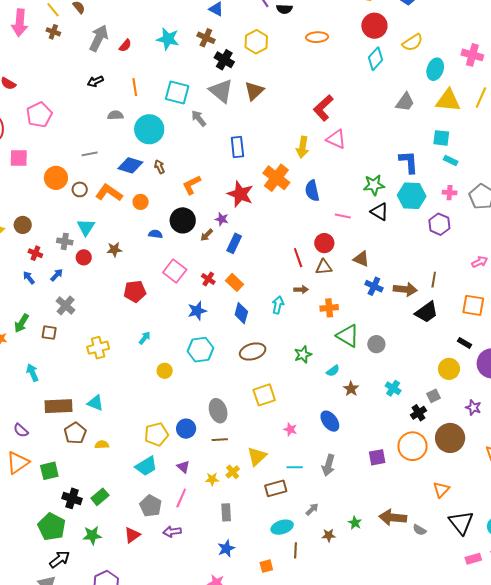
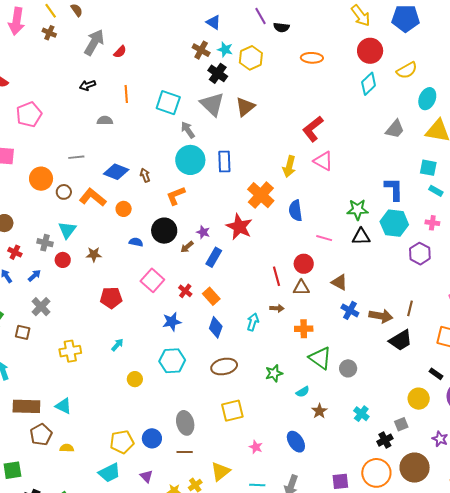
cyan star: (168, 39) -> (225, 49), moved, size x0.7
cyan circle: (149, 129) -> (190, 160), moved
red star: (240, 194) -> (239, 227), moved
black triangle: (380, 212) -> (361, 237), turned -36

